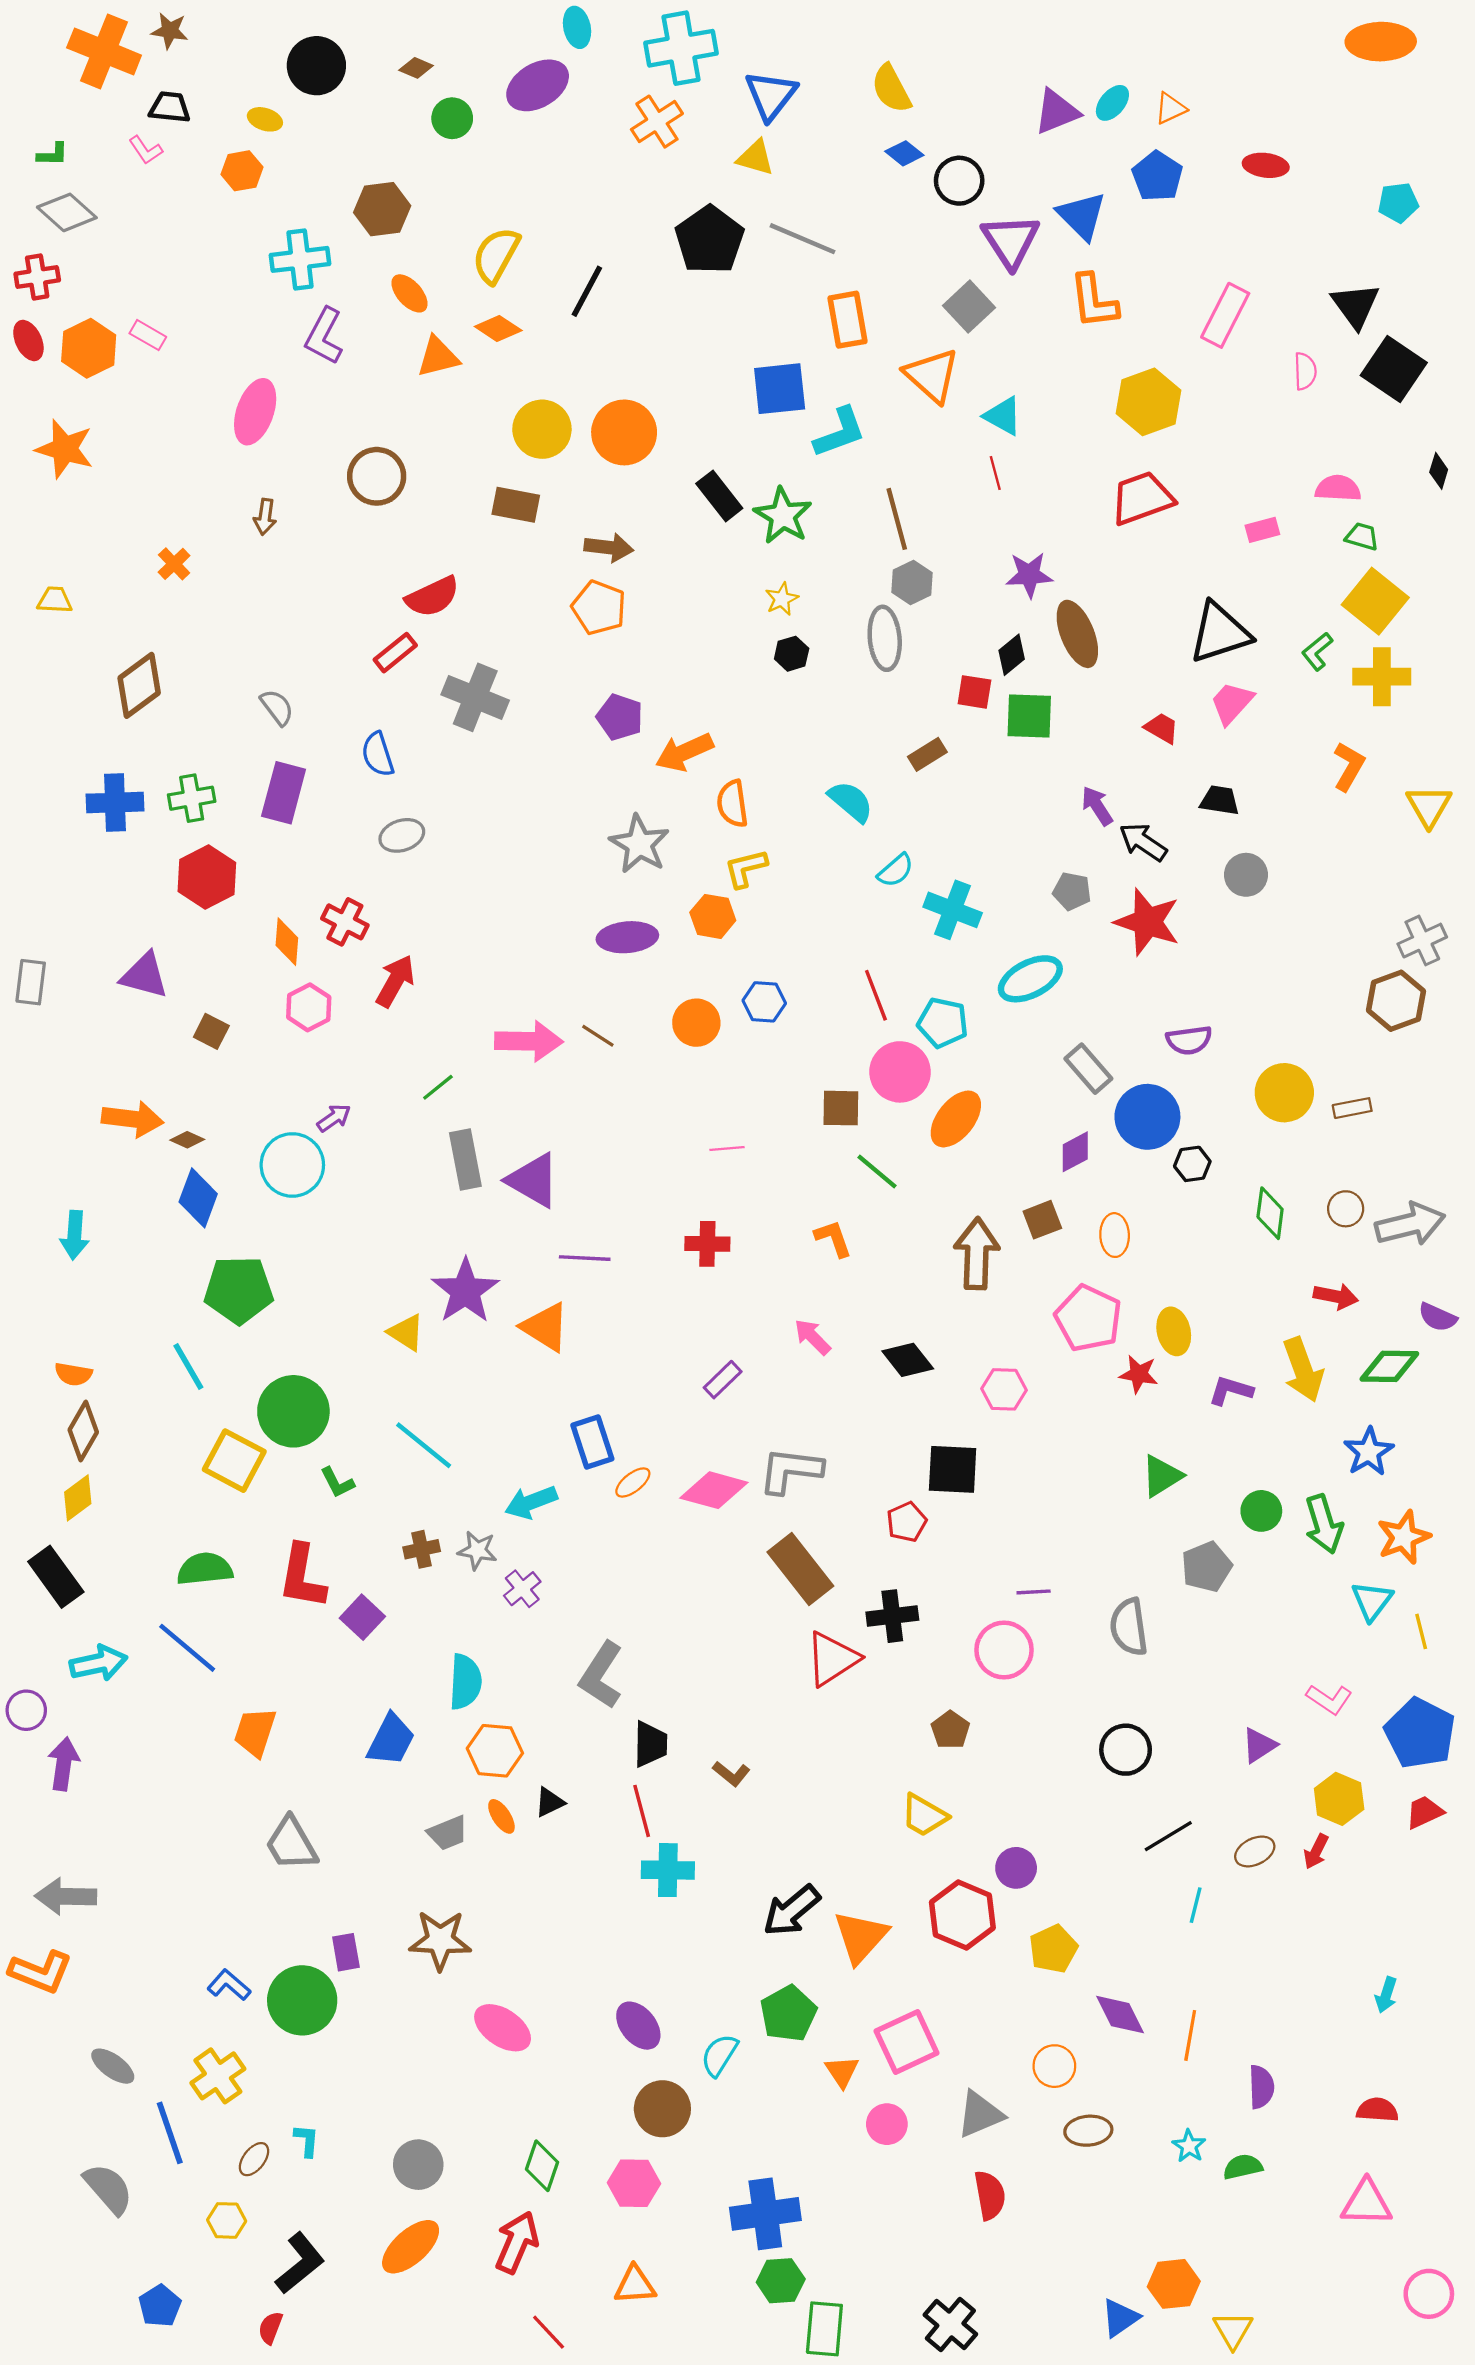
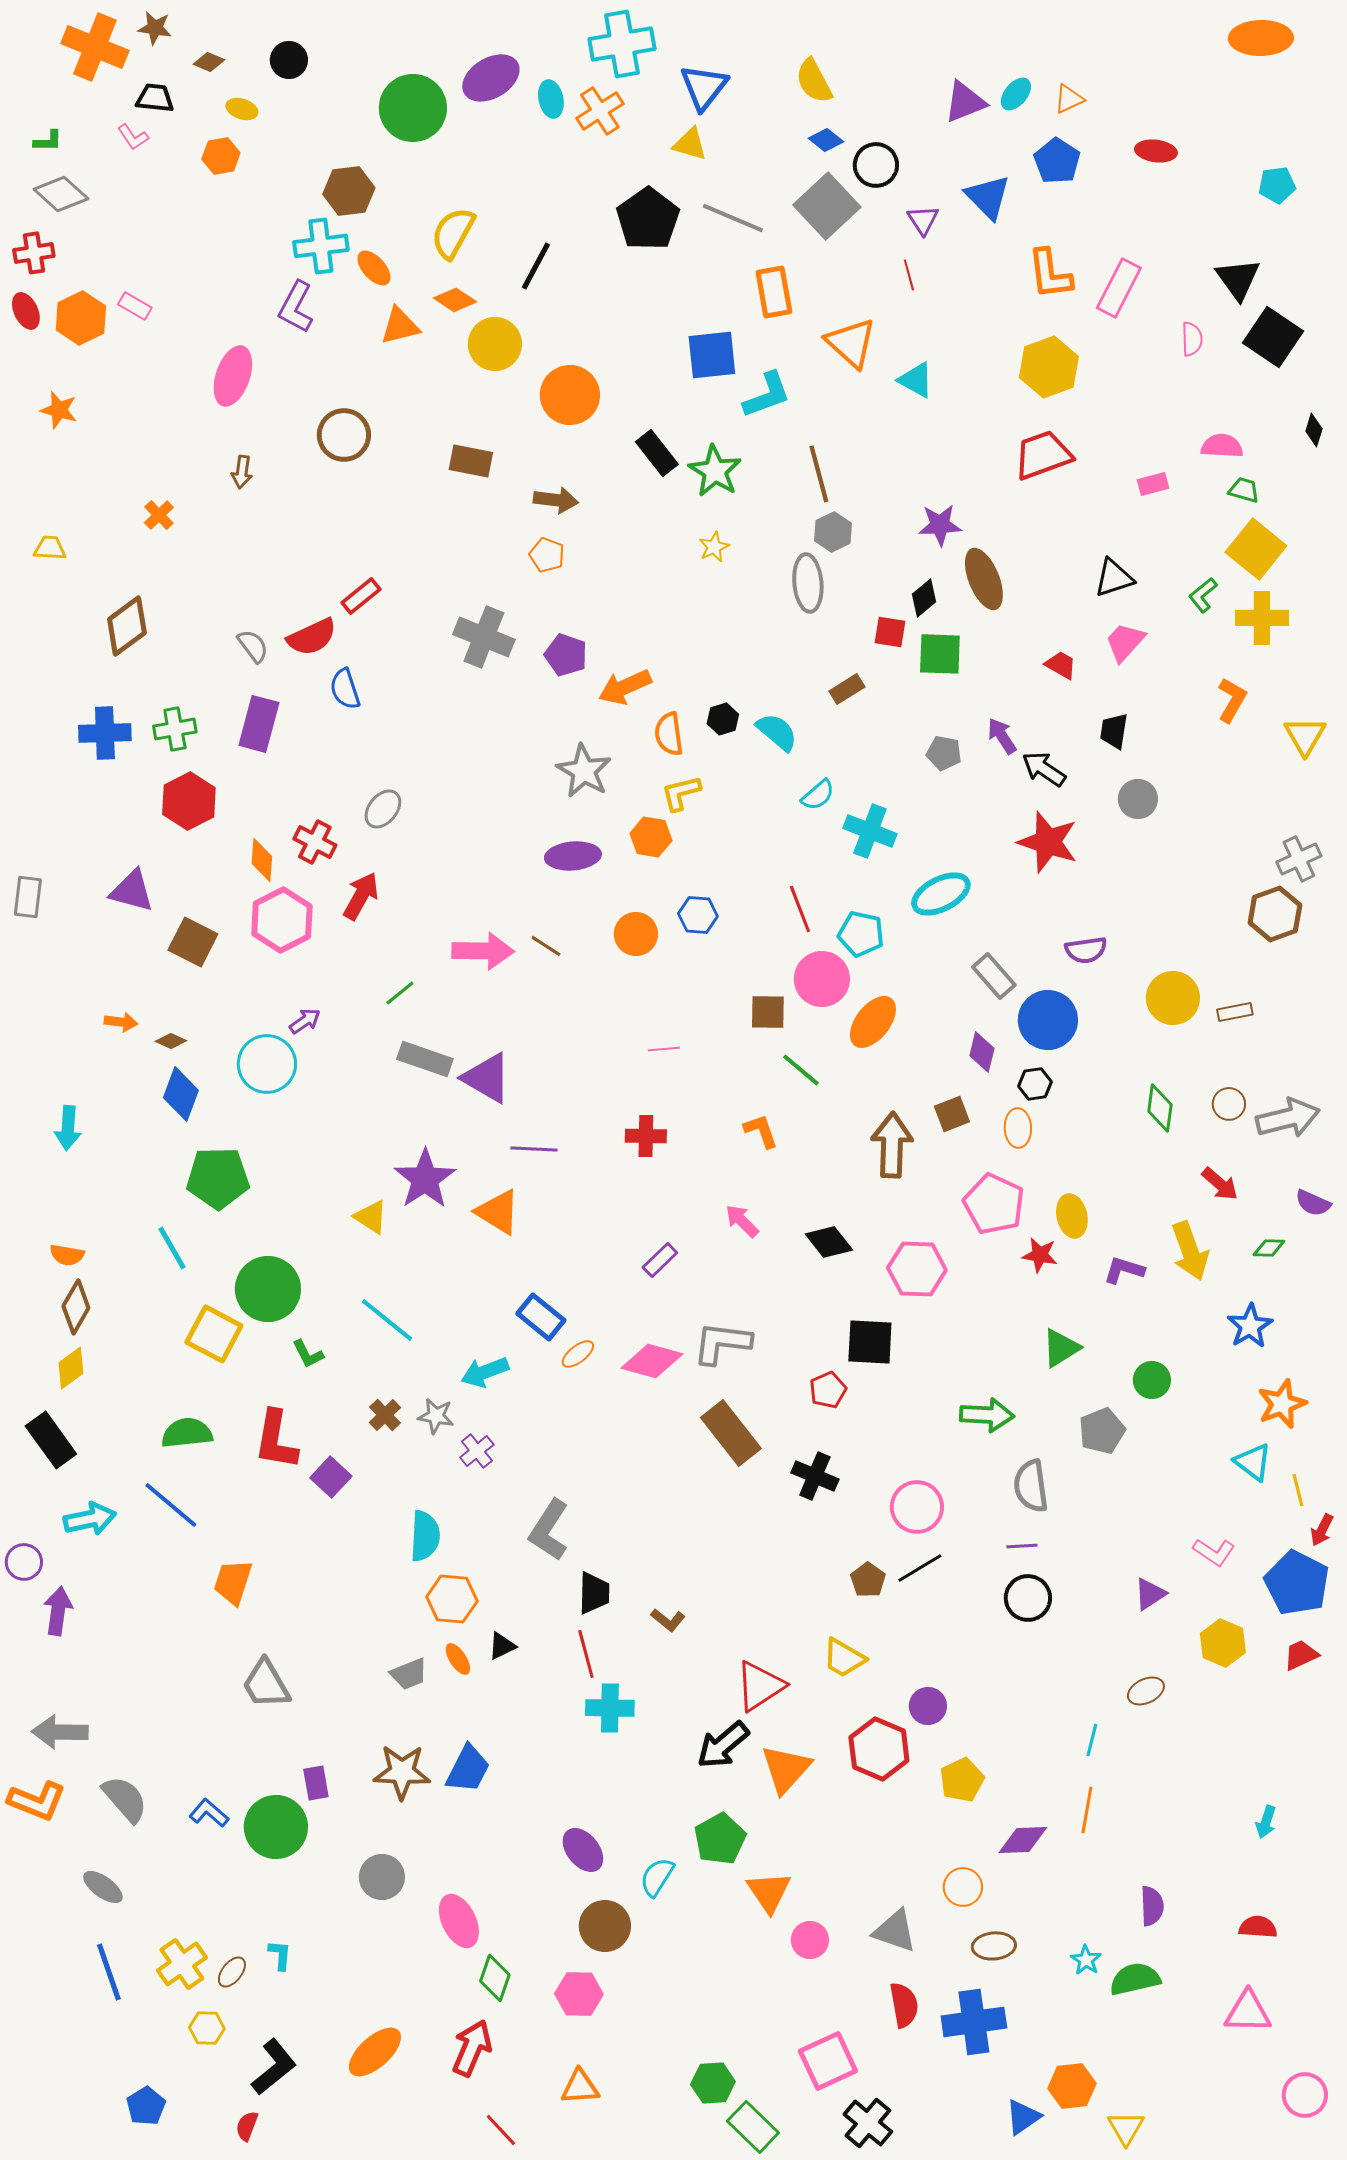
cyan ellipse: (577, 27) -> (551, 99), moved
black circle: (316, 66) -> (289, 60), size x0.7
brown diamond: (416, 68) -> (209, 62), moved
green circle: (452, 118) -> (413, 108), size x1.8
purple triangle: (1011, 241) -> (923, 220), size x0.6
cyan cross: (300, 259) -> (321, 246), moved
orange L-shape: (1094, 301) -> (1050, 274), moved
gray square: (969, 307) -> (827, 206), moved, size x1.4
yellow circle: (542, 429) -> (495, 344), moved
orange star: (65, 449) -> (59, 410), size x0.7
red line: (995, 473) -> (909, 275), moved
red semicircle: (432, 597) -> (312, 637), moved
orange pentagon: (599, 608) -> (547, 555), size x0.7
black triangle: (1220, 633) -> (1114, 578), size x0.7
black hexagon: (792, 654) -> (723, 719), moved
gray cross: (475, 697) -> (484, 637), moved
black trapezoid: (1220, 800) -> (1114, 731), turned -90
gray ellipse: (402, 835) -> (383, 809), moved, turned -33
gray pentagon: (1072, 891) -> (944, 753), moved
pink hexagon: (309, 1007) -> (282, 920), size x1.5
brown square: (211, 1031) -> (193, 942), size x1.5
orange arrow: (132, 1119) -> (121, 1022), size x0.6
purple diamond: (1075, 1152) -> (982, 1052), turned -48
gray rectangle: (465, 1159) -> (425, 1059), turned -60
black hexagon: (1192, 1164) -> (1035, 1084), moved
red arrow: (1336, 1296) -> (1220, 1184), turned 30
green diamond: (1389, 1366) -> (1269, 1248), size x0.6
pink hexagon: (1004, 1389) -> (917, 1269), size x1.4
blue rectangle: (592, 1442) -> (541, 1317), turned -33
green arrow: (1324, 1524) -> (987, 1415), moved, turned -70
brown cross: (422, 1549) -> (385, 1415), turned -32
purple line: (1034, 1592) -> (1022, 1546), moved
cyan triangle: (1372, 1601) -> (1253, 1462), turned -30
black cross: (892, 1616) -> (815, 1476), turned 30
red triangle: (832, 1659) -> (760, 1686), moved
blue trapezoid: (391, 1740) -> (468, 1769), moved
black line: (1168, 1836) -> (920, 1568), moved
red arrow: (1316, 1851) -> (1322, 1530), moved
purple diamond: (1120, 2015) -> (1023, 1840), turned -66
pink ellipse: (503, 2028) -> (459, 1921), moved, turned 30
orange line: (1190, 2035) -> (1087, 1810), moved
pink square: (907, 2042) -> (828, 2061), moved
orange triangle: (842, 2072) -> (769, 1892), size x1.4
yellow cross: (218, 2076) -> (182, 1964), moved
gray triangle: (980, 2114) -> (895, 1931), turned 42
blue line: (170, 2133) -> (109, 1972), moved
gray circle: (418, 2165) -> (382, 1877), moved
green semicircle: (1243, 2167) -> (1135, 1979), size x1.4
gray semicircle: (108, 2189) -> (125, 1799), moved
blue cross: (765, 2214) -> (974, 2022), moved
green rectangle: (824, 2329) -> (753, 2127), turned -51

